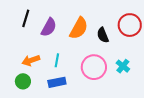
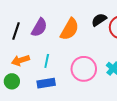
black line: (26, 18) -> (16, 31), moved
black semicircle: (103, 35) -> (99, 20), moved, turned 77

